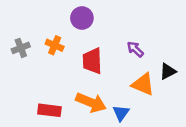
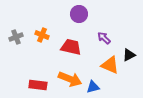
purple circle: (82, 18) -> (79, 14), moved
red trapezoid: (92, 61) -> (71, 47), turned 105
blue triangle: (121, 113) -> (93, 87), turned 40

